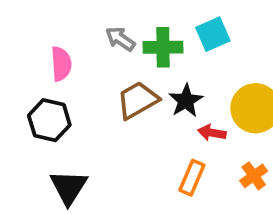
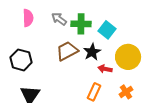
cyan square: (213, 34) -> (107, 30), moved, turned -30
pink semicircle: (61, 64) -> (28, 18), moved

